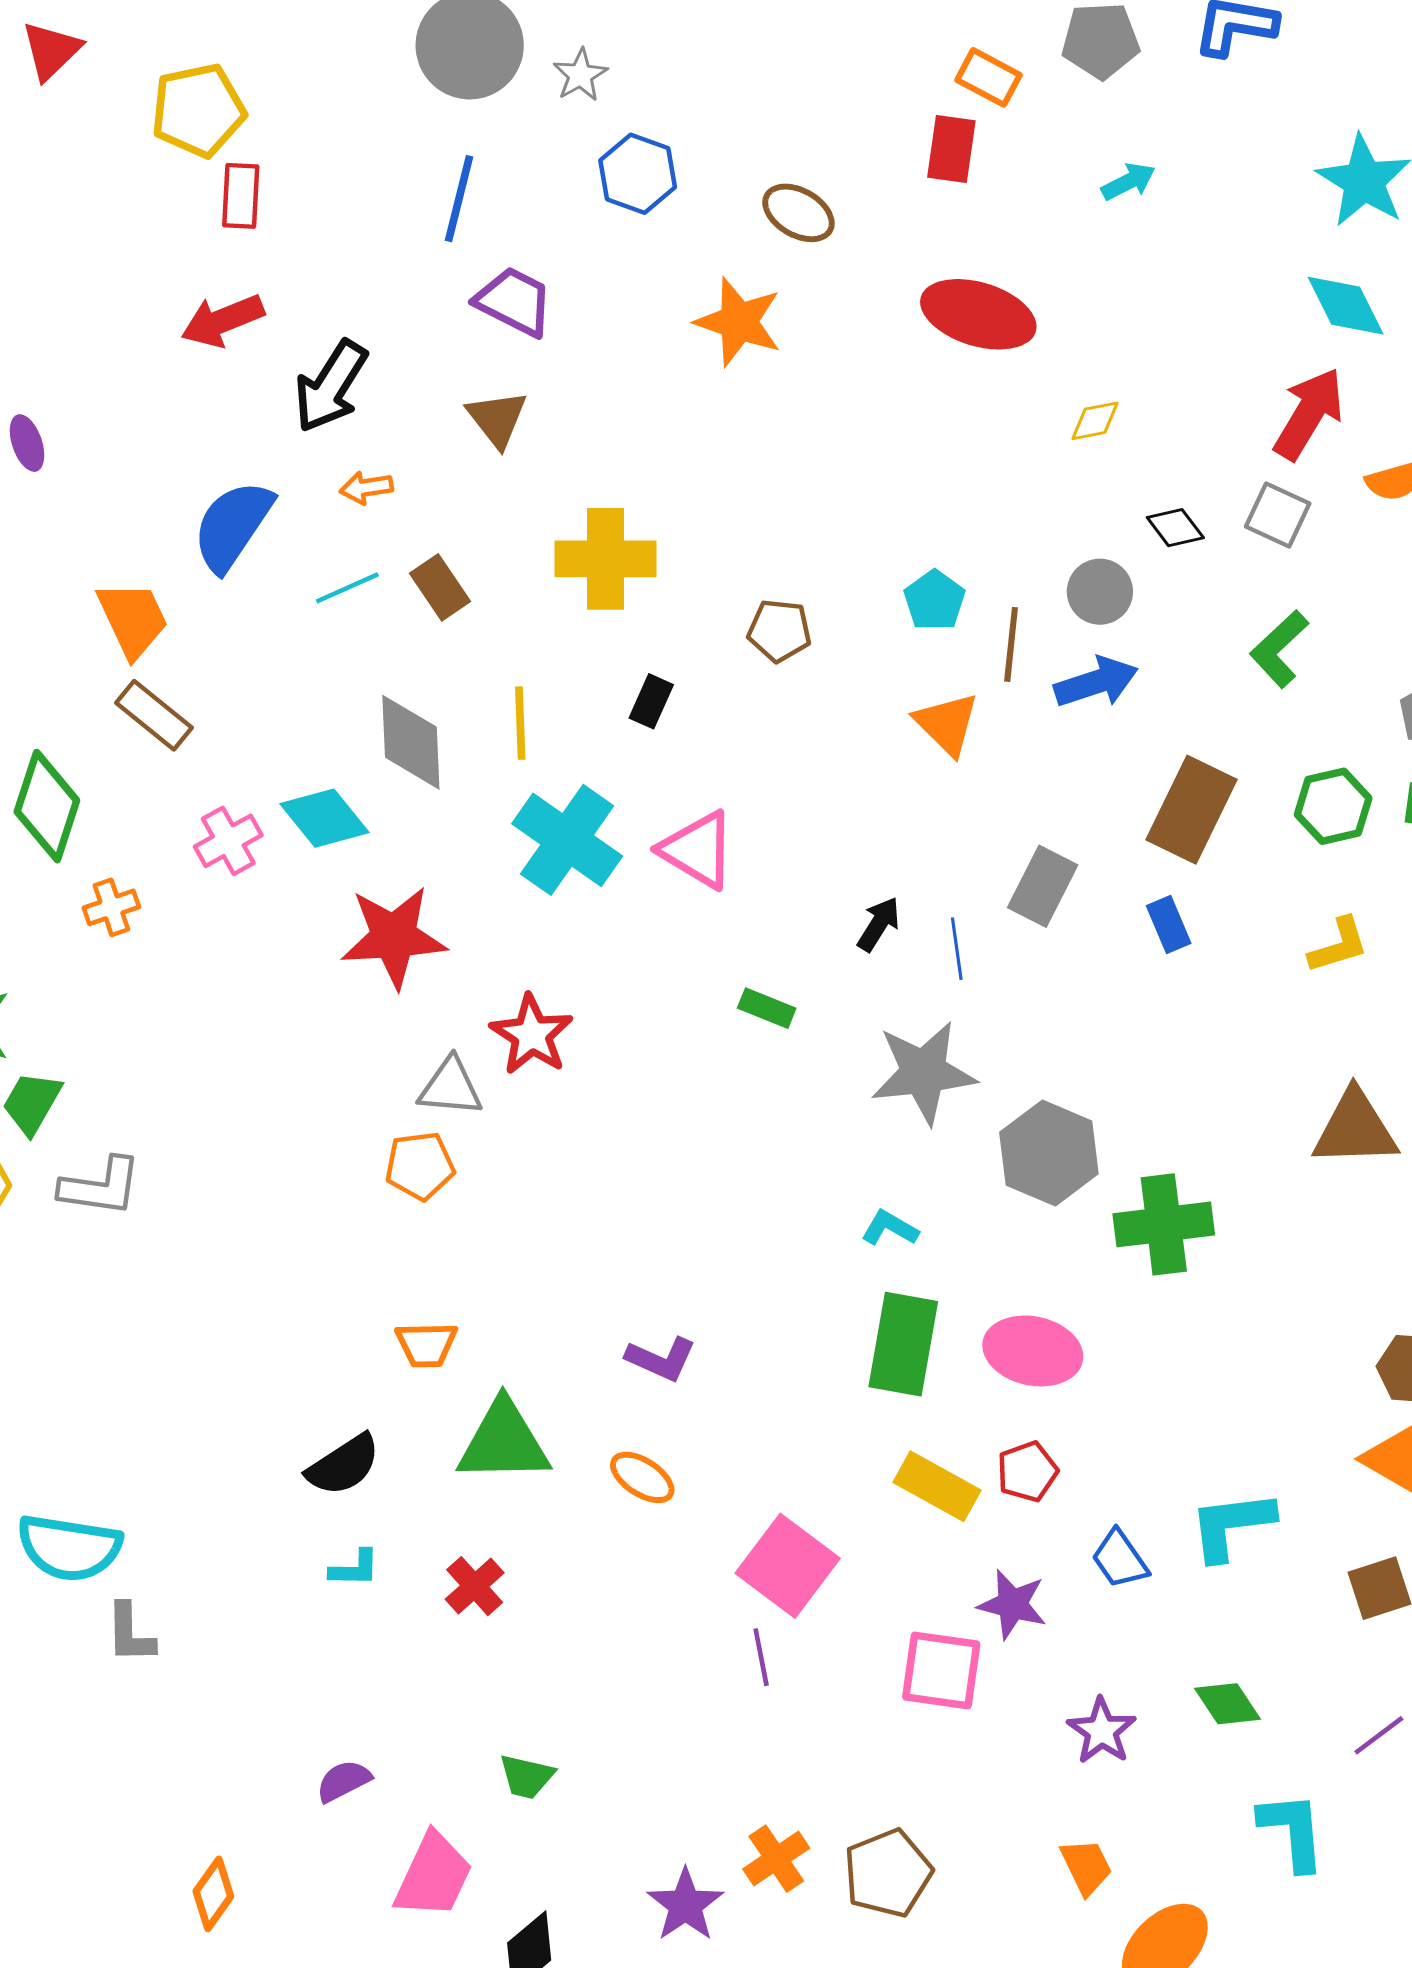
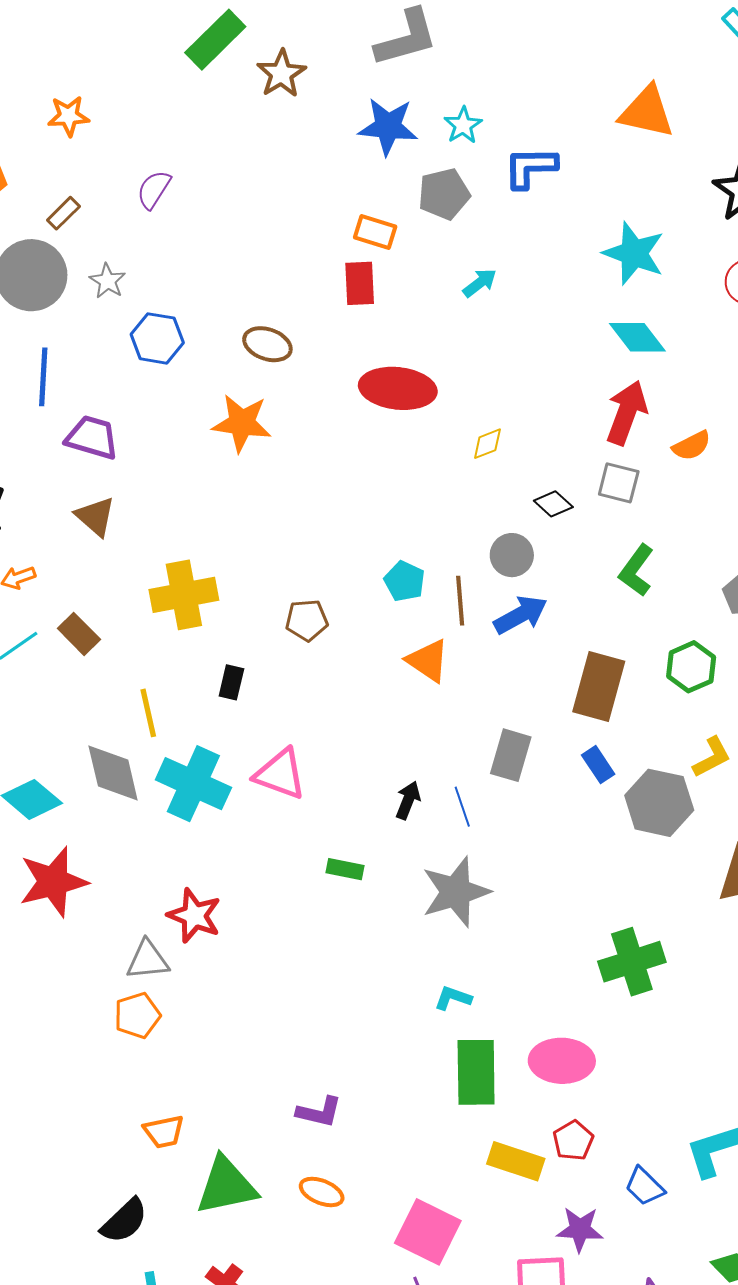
gray diamond: (411, 742) -> (113, 773), moved
red star: (394, 937) -> (53, 882), moved
gray hexagon: (1049, 1153) -> (659, 803), moved

